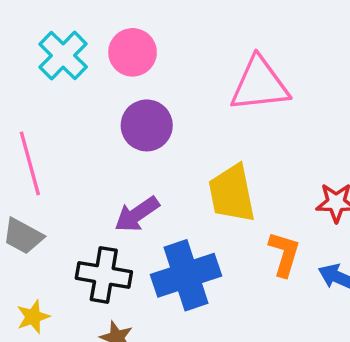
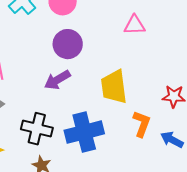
pink triangle: (260, 84) -> (134, 25), size x0.6
purple arrow: (137, 214) -> (57, 80), moved

